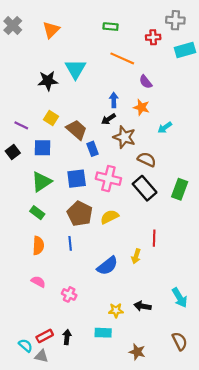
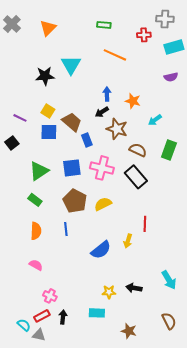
purple semicircle: (146, 82) -> (171, 77), moved, turned -64
blue square: (43, 148) -> (49, 132), moved
green rectangle: (180, 189) -> (169, 150), moved
pink cross: (69, 294) -> (50, 296), moved

